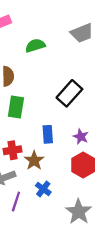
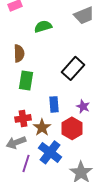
red hexagon: (83, 165) -> (72, 128), moved
blue cross: (43, 189) -> (50, 152), size x1.6

